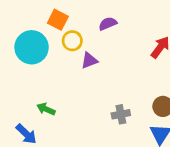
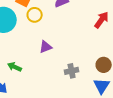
purple triangle: (89, 60) -> (46, 47), moved

